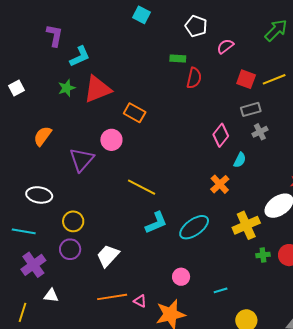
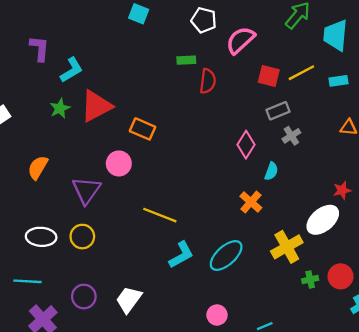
pink semicircle: (225, 46) -> (240, 40), size x1.5
yellow circle: (73, 221) -> (82, 237), moved

